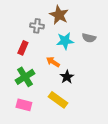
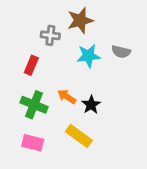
brown star: (59, 15) -> (80, 20), turned 30
orange arrow: (53, 62) -> (67, 97), moved
green cross: (25, 77) -> (34, 105), turned -36

